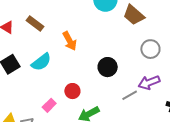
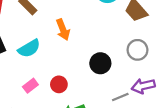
gray circle: (150, 49) -> (137, 50), moved
pink rectangle: (49, 105) -> (30, 86), moved

